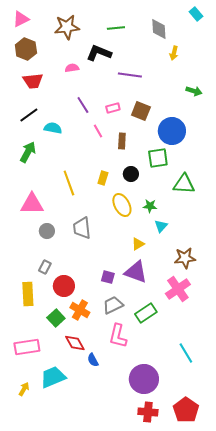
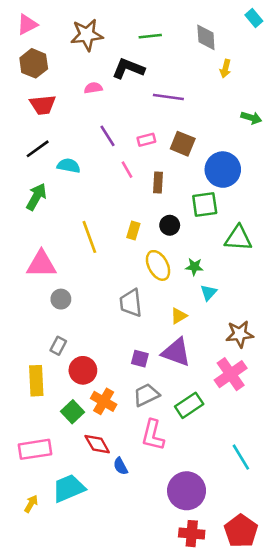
gray trapezoid: (82, 228) -> (131, 303), moved

